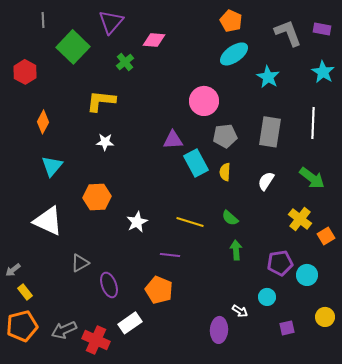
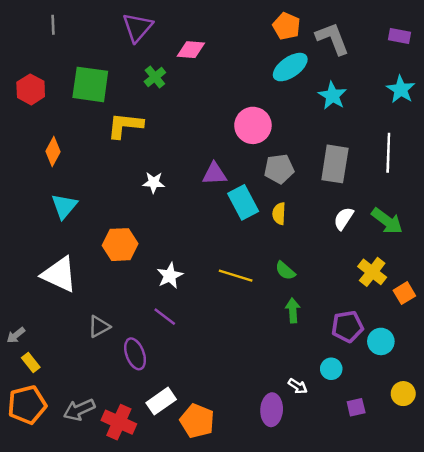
gray L-shape: (288, 33) -> (332, 38), moved
green square: (73, 47) -> (90, 84), moved, turned -36
white star: (105, 142) -> (154, 183), moved
white semicircle: (266, 181) -> (344, 219), moved
purple line: (170, 255) -> (165, 317), moved, turned 30
orange pentagon: (159, 290) -> (197, 421), moved

